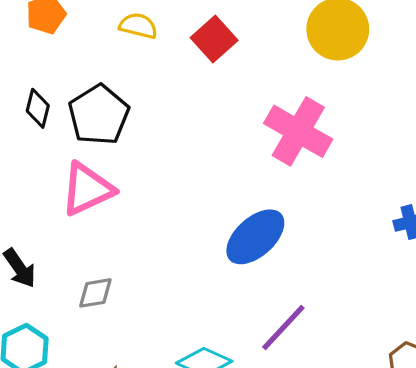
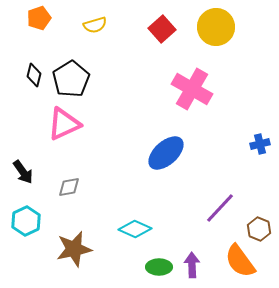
yellow semicircle: (138, 26) -> (95, 25), turned 150
red square: (214, 39) -> (162, 29), moved
purple line: (283, 328) -> (220, 208), moved

